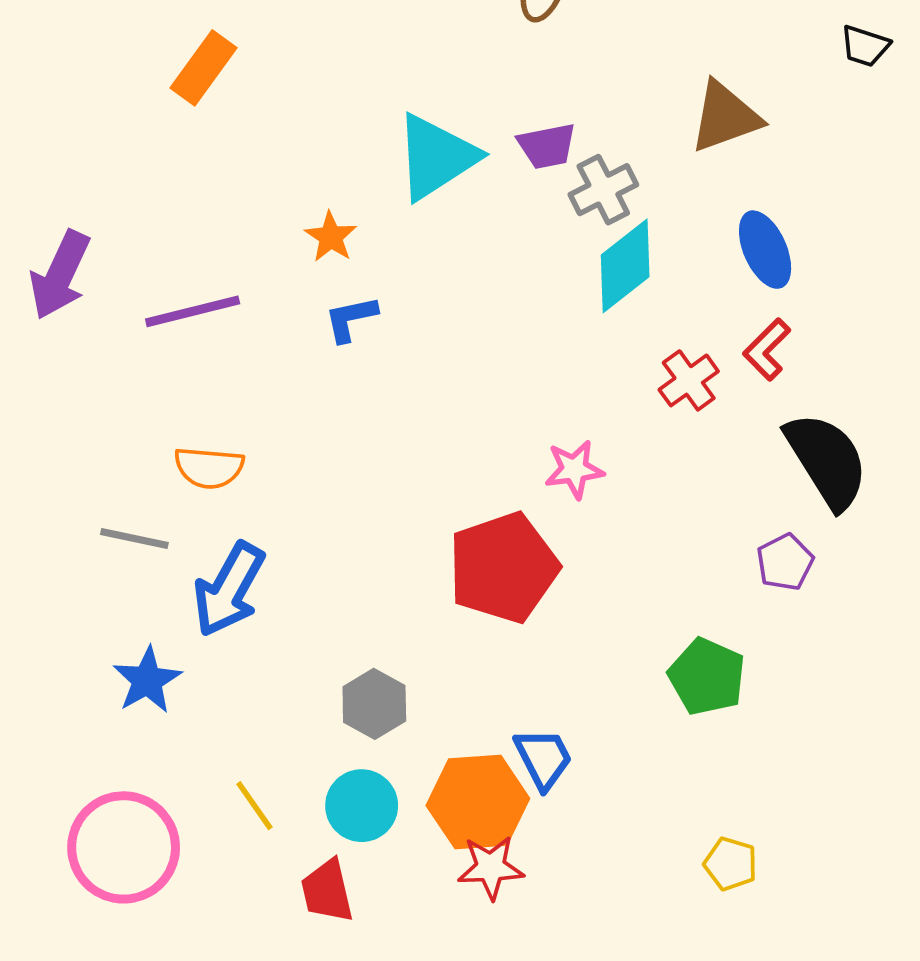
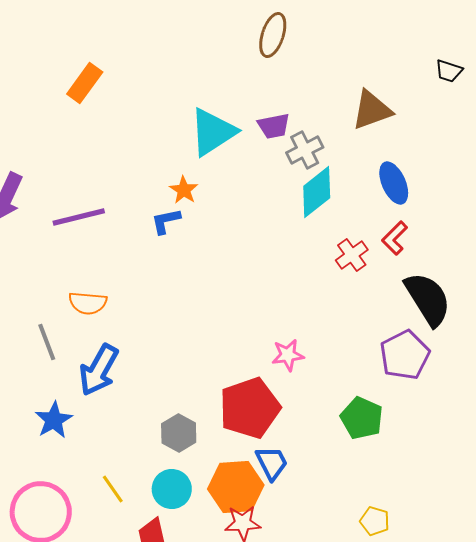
orange star: (331, 237) -> (184, 190), moved
pink star: (574, 469) -> (288, 355), moved
gray line: (134, 539) -> (47, 342), turned 57
purple pentagon: (785, 562) -> (405, 355), size x1.6
red pentagon: (503, 568) -> (250, 408), moved

